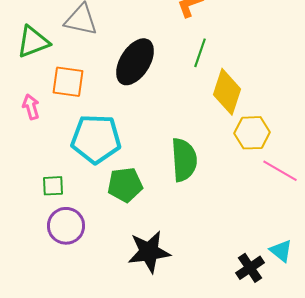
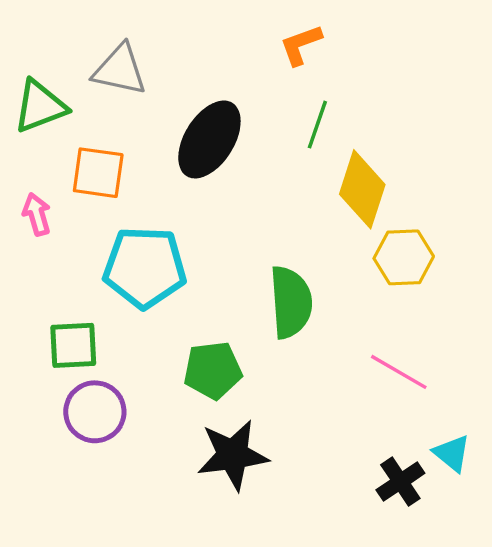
pink line: (280, 171) -> (399, 372), moved
green pentagon: (125, 185) -> (213, 370), moved
green square: (53, 186) -> (73, 345), size x1.4

